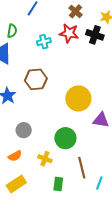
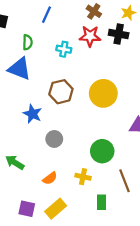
cyan cross: (44, 42) -> (64, 49), turned 32
yellow circle: (78, 98) -> (103, 93), moved
gray circle: (24, 130) -> (54, 139), moved

